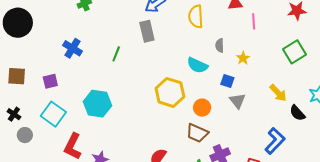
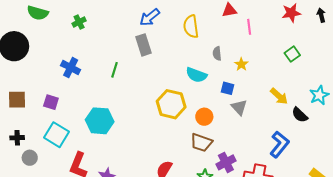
green square: (295, 52) -> (292, 54), size x0.7
purple square: (50, 81) -> (51, 102), turned 35
black cross: (14, 114) -> (17, 138), turned -32

